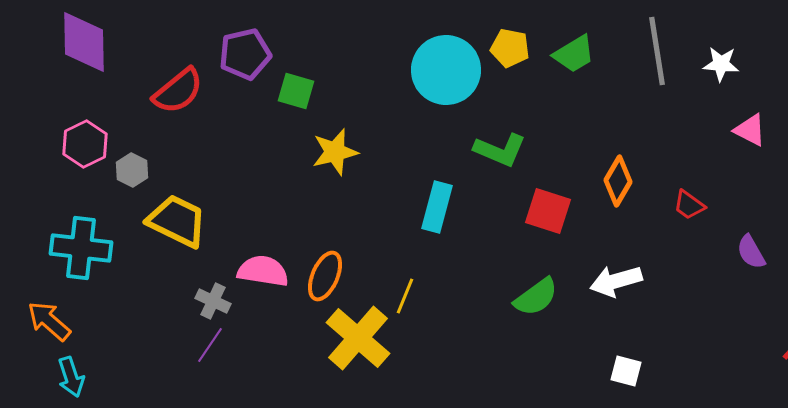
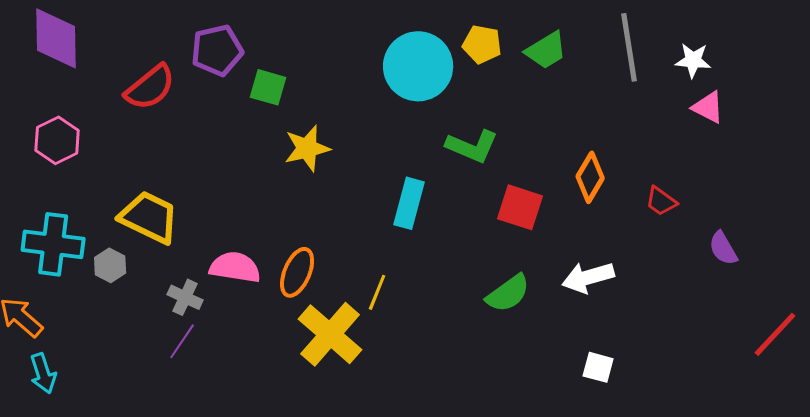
pink triangle: (750, 130) -> (708, 107), moved
gray hexagon: (132, 170) -> (110, 265), moved

